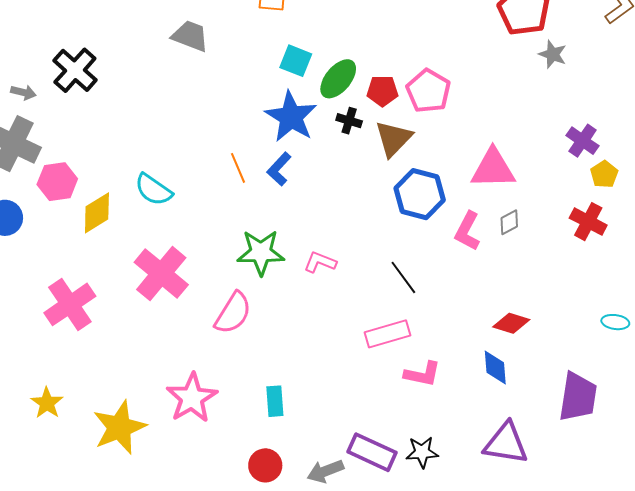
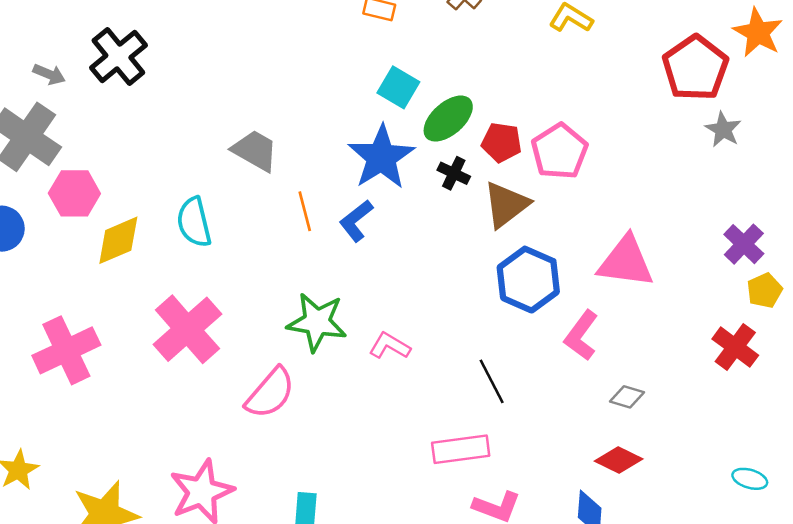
gray trapezoid: (190, 36) -> (255, 151), moved
cyan semicircle: (153, 190) -> (194, 222), turned 33
gray diamond: (509, 222) -> (627, 397), moved, turned 36

